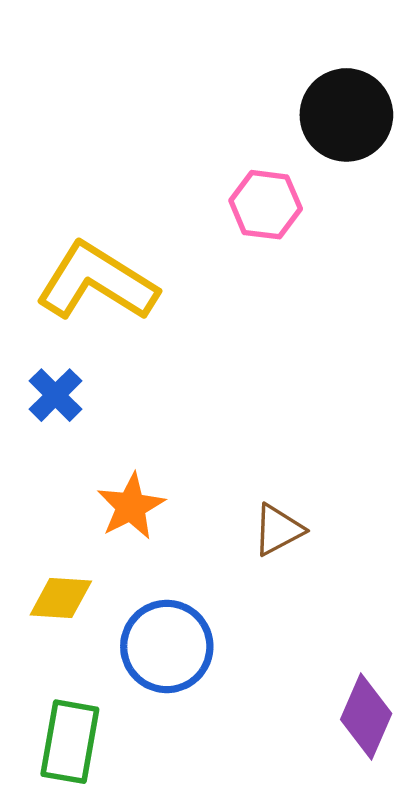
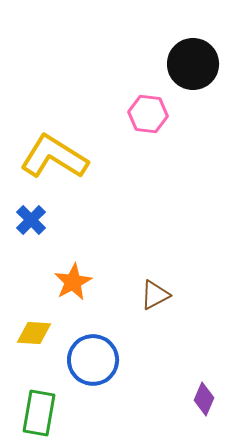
purple diamond: (366, 717) -> (204, 399), size x0.7

